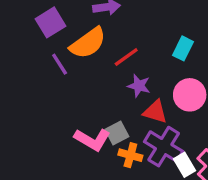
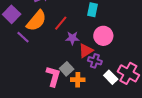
red triangle: (155, 112) -> (86, 51), turned -35
pink L-shape: (92, 140) -> (53, 76), turned -90
purple cross: (164, 147) -> (95, 61), moved, size x0.6

